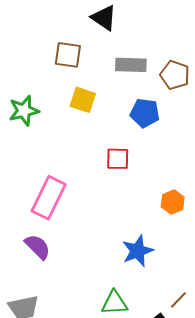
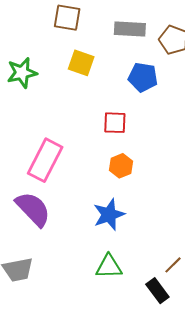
orange hexagon: (173, 202) -> (121, 166), moved
purple semicircle: (38, 247) -> (33, 209), size x1.4
blue star: (138, 251) -> (109, 215), moved

